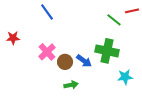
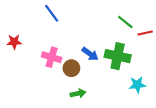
red line: (132, 11) -> (145, 33), moved
pink cross: (47, 52) -> (52, 57), turned -30
blue arrow: (84, 61) -> (90, 54), moved

